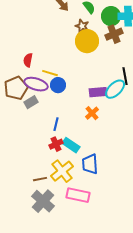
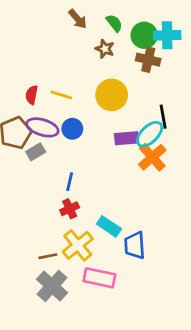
brown cross: (114, 34) -> (148, 60), turned 36
yellow circle: (87, 41) -> (112, 95), moved
yellow line: (50, 73) -> (61, 95), moved
orange cross: (92, 113) -> (152, 157), moved, size x1.5
cyan rectangle: (71, 145) -> (109, 226), moved
blue trapezoid: (90, 164) -> (135, 245), moved

